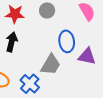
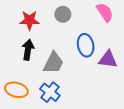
gray trapezoid: (51, 65) -> (53, 63), moved

